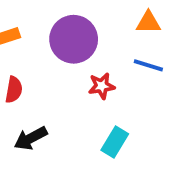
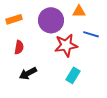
orange triangle: (148, 22) -> (79, 11), moved
red star: (102, 86) -> (66, 45), size x1.6

